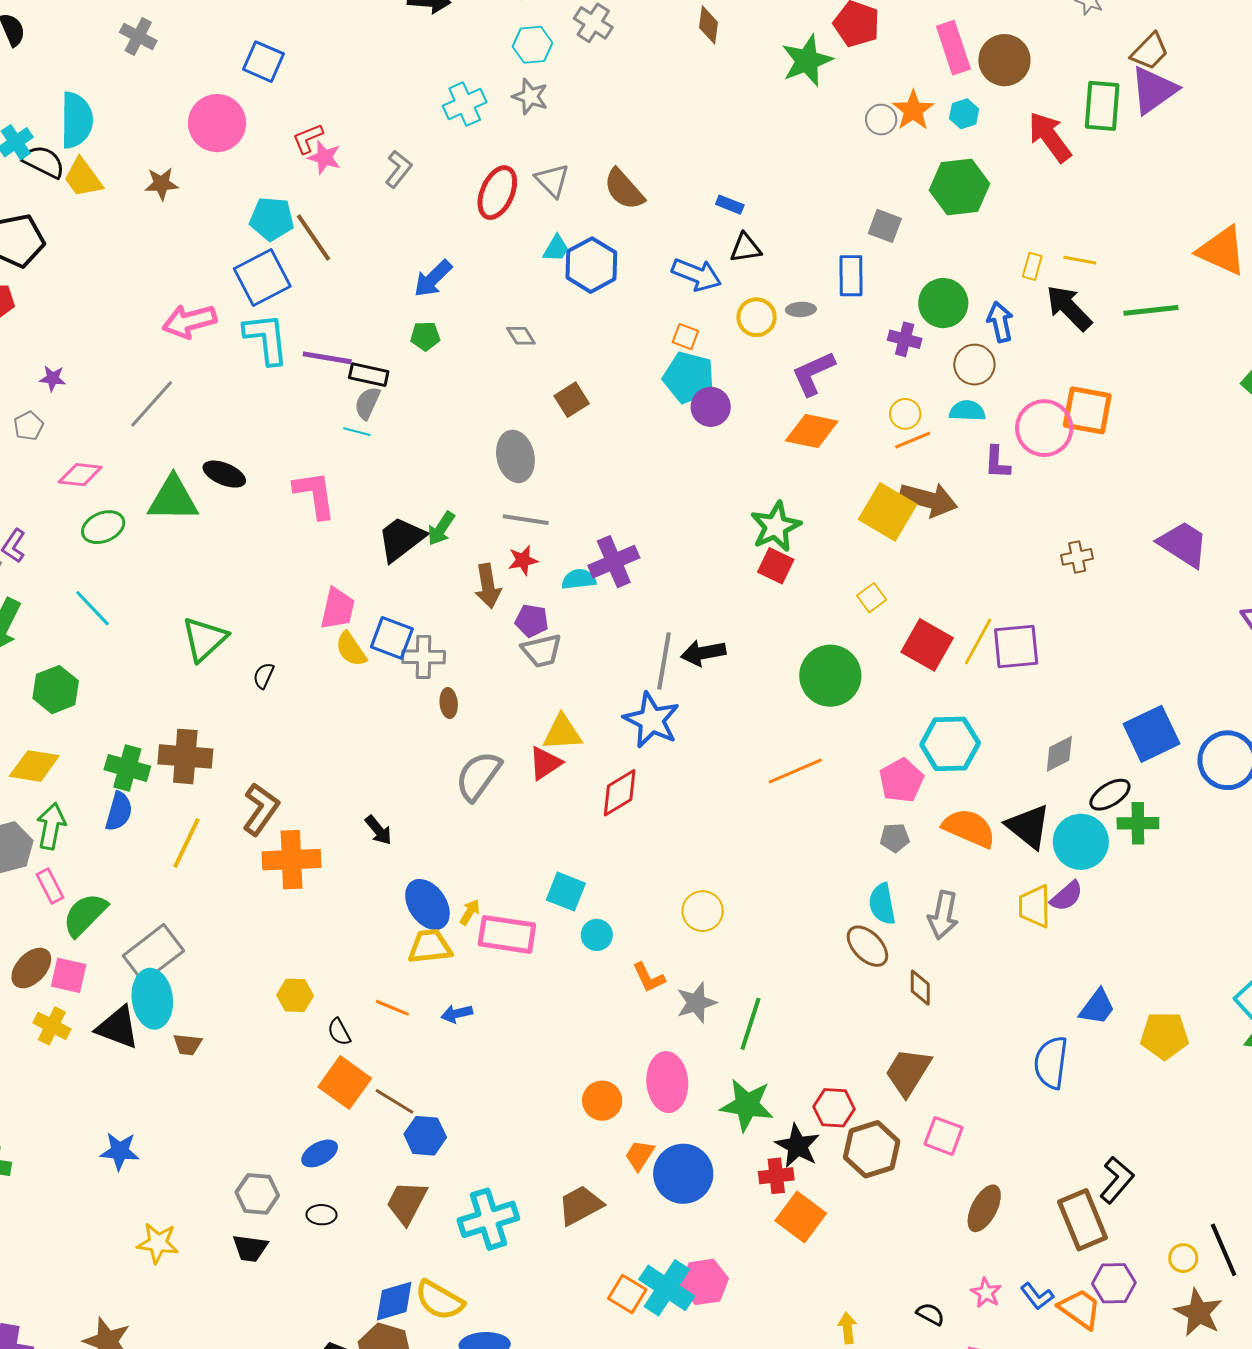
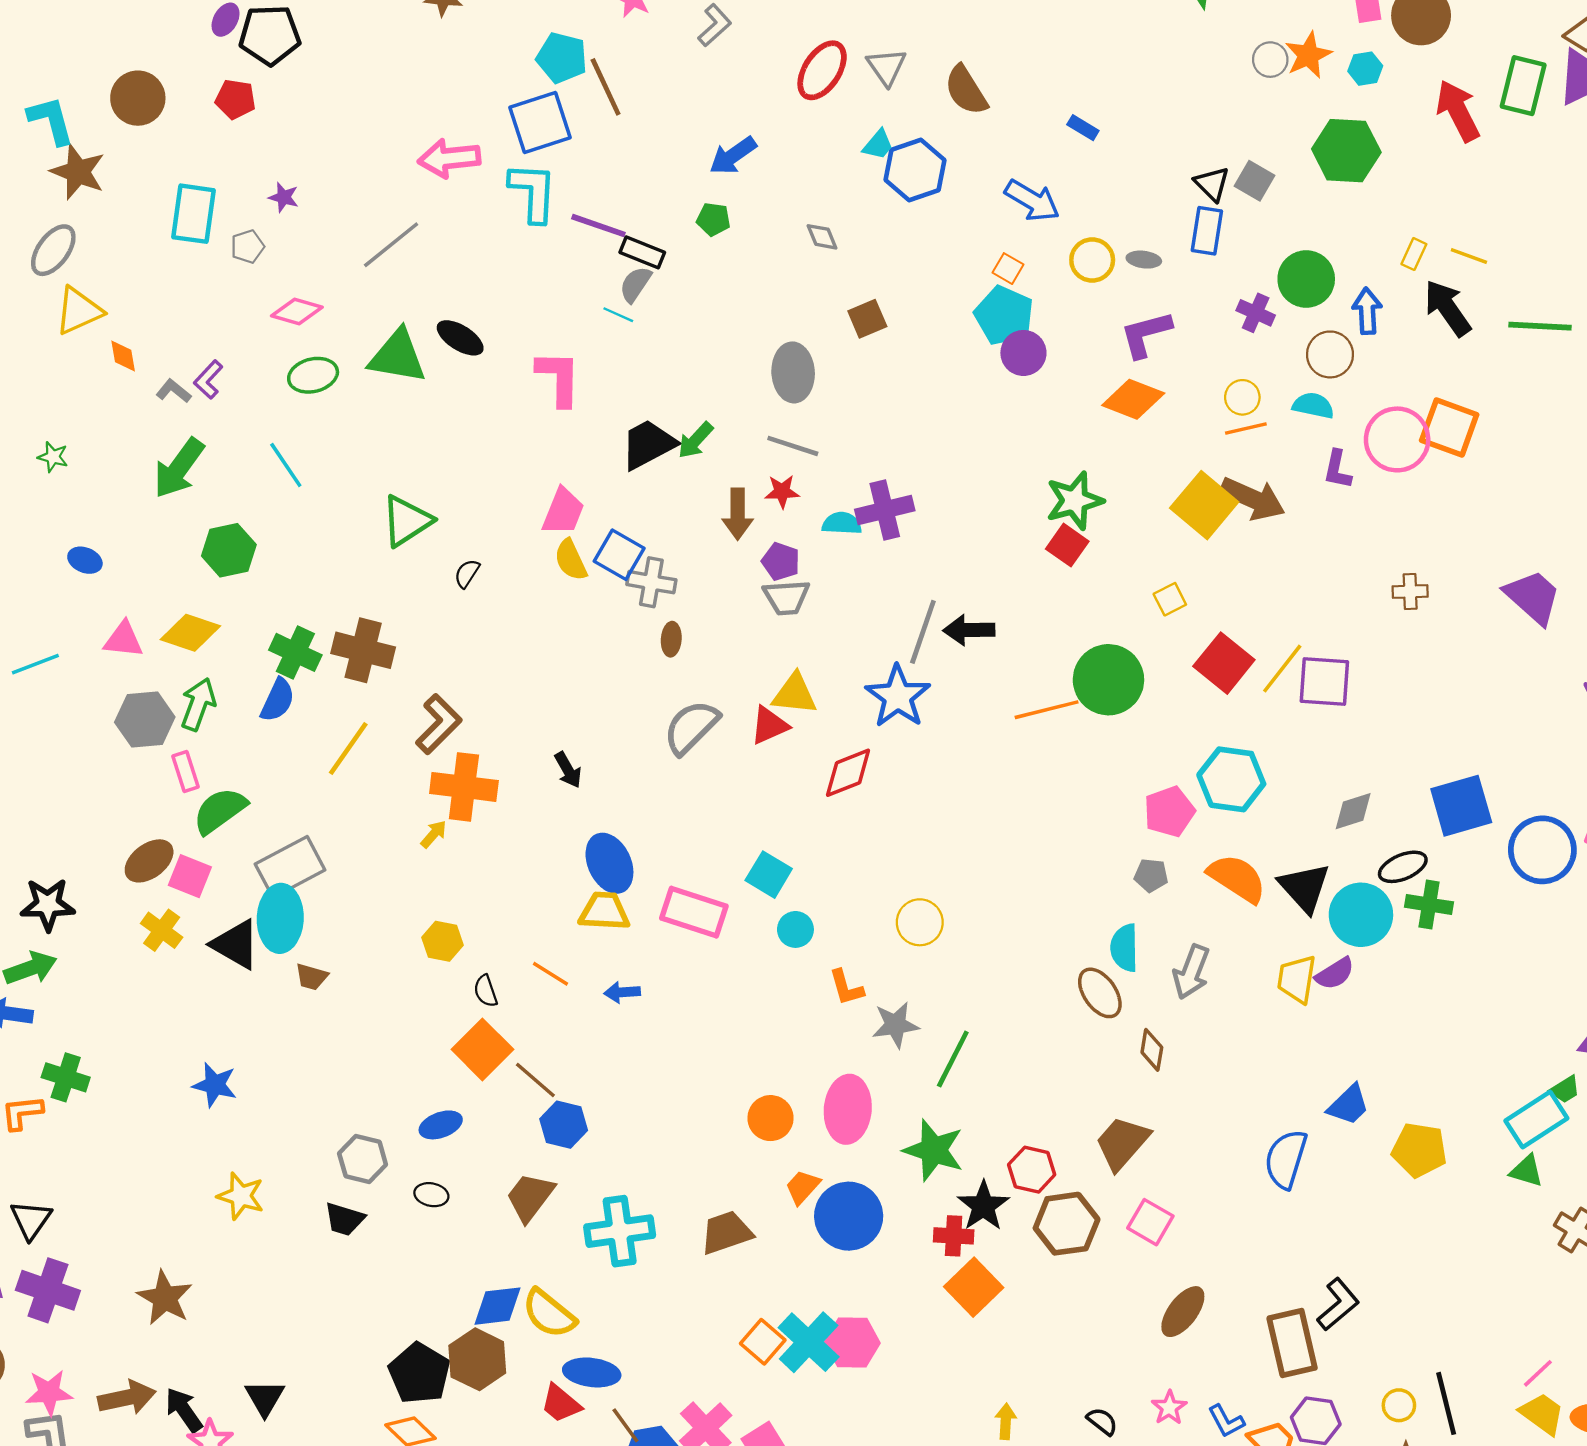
black triangle: (746, 248) -> (1212, 184), moved, turned 44
orange line: (795, 771) -> (1047, 710), moved
yellow arrow: (470, 912) -> (434, 834), moved

